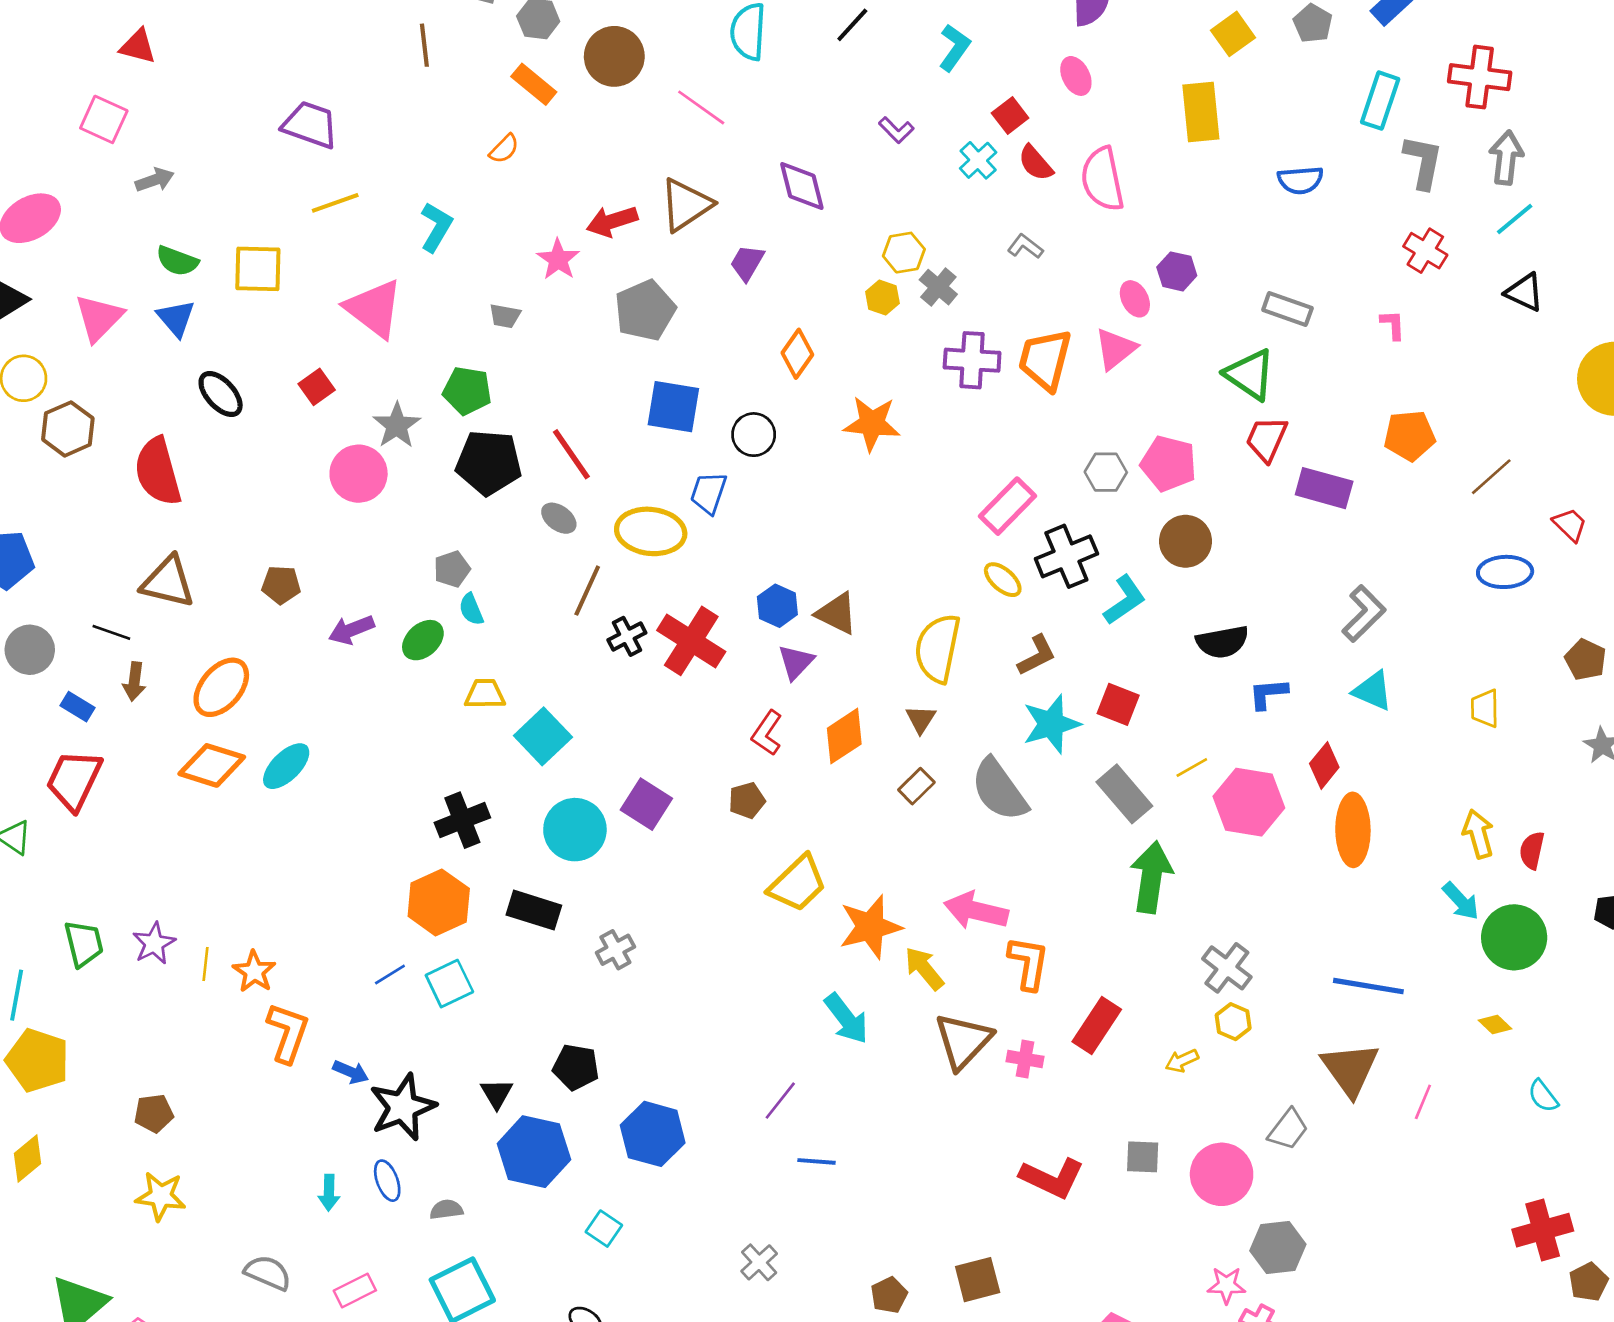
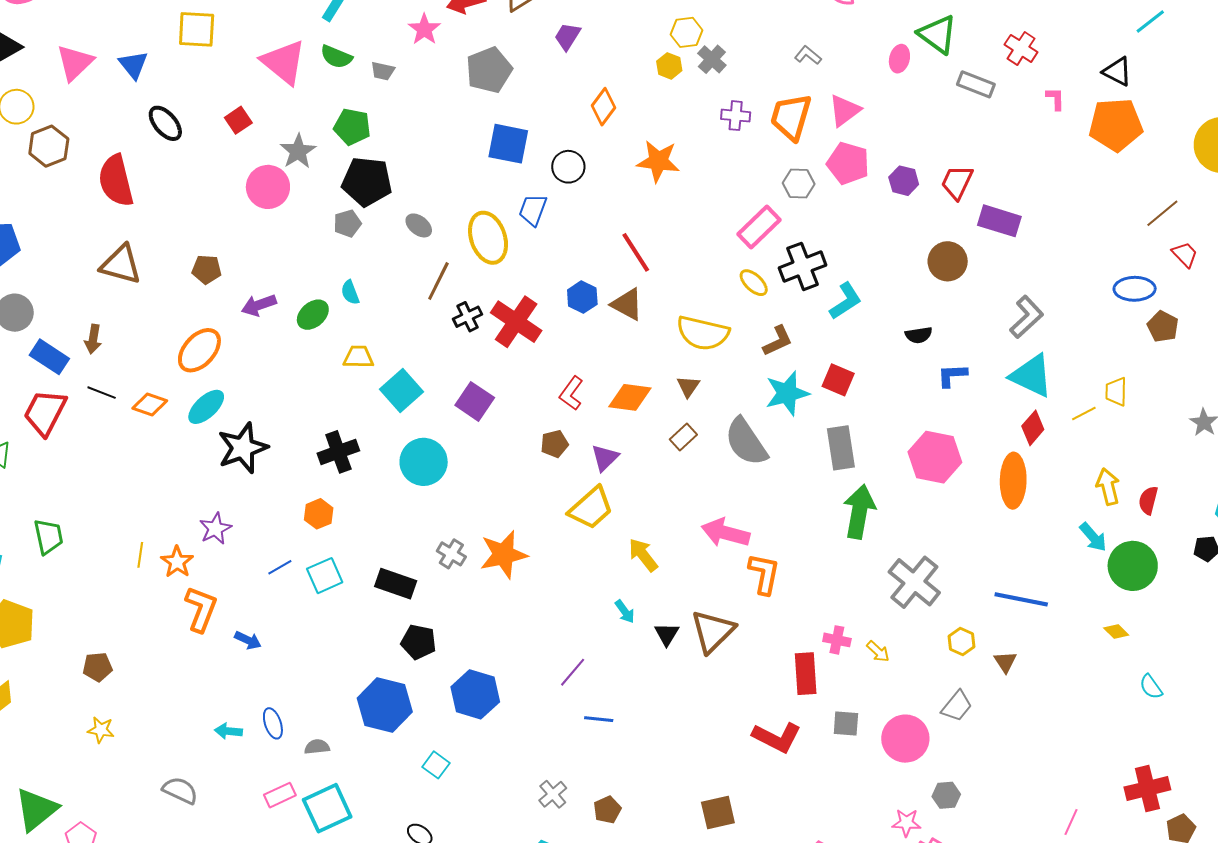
gray L-shape: (1025, 246) -> (808, 55), moved
red cross: (1425, 251) -> (1021, 48), moved
green semicircle: (177, 261) -> (336, 57), moved
purple hexagon: (1177, 271) -> (904, 181), moved
black triangle: (1524, 292) -> (1117, 71), moved
pink ellipse: (1135, 299) -> (899, 59), moved, turned 40
purple cross: (972, 360) -> (736, 116), size x0.7
green triangle: (1250, 374) -> (938, 34), moved
orange pentagon: (1410, 436) -> (1116, 125), moved, size x1.4
red line: (571, 454) -> (636, 252), moved
pink pentagon: (1169, 464) -> (848, 163), moved
gray hexagon: (1106, 472) -> (799, 184), moved
brown line: (1491, 477) -> (1162, 213), moved
yellow ellipse: (651, 531) -> (488, 238), turned 63
brown circle: (1185, 541) -> (948, 261), moved
gray pentagon: (452, 569) -> (347, 223), moved
black line: (111, 632) -> (102, 393), moved
black semicircle: (1222, 642) -> (919, 335), size x0.7
yellow semicircle: (938, 648) -> (703, 333), turned -90
brown pentagon: (1586, 660) -> (1163, 327), moved
purple triangle: (796, 662) -> (605, 458), moved
orange ellipse: (221, 687) -> (199, 350), moved
cyan triangle: (1373, 691) -> (1031, 376), size x1.4
blue rectangle: (77, 707) -> (49, 357), size x1.5
orange diamond: (844, 736) -> (630, 397), turned 39
orange diamond: (212, 765) -> (150, 405), size x0.7
red diamond: (1324, 765) -> (1033, 428), moved
yellow line: (1192, 768) -> (1084, 413), moved
gray rectangle: (1124, 794) -> (841, 448), turned 30
purple square: (646, 804) -> (475, 401), moved
orange hexagon: (439, 902) -> (319, 514), size x0.6
black rectangle: (534, 910) -> (396, 584), moved
orange star: (870, 927) -> (504, 555), moved
purple star: (154, 943) -> (215, 529), moved
gray cross: (615, 950) -> (451, 554), turned -32
yellow arrow: (924, 968) -> (643, 555), moved
gray cross: (1227, 968) -> (914, 582), size x1.4
cyan arrow: (846, 1019) -> (625, 612), size x0.6
yellow hexagon: (1233, 1022) -> (961, 641), moved
red rectangle: (1097, 1025) -> (806, 674), moved, turned -39
pink cross: (1025, 1059) -> (837, 640), moved
yellow arrow: (1182, 1061) -> (878, 652), turned -115
brown triangle: (1350, 1069) -> (1005, 662), size x0.5
black triangle: (497, 1094) -> (667, 634), moved
pink line: (1423, 1102) -> (1071, 822), moved
black star: (403, 1107) -> (243, 448), moved
cyan arrow: (329, 1193) -> (228, 731), turned 92
yellow star: (161, 1196) -> (101, 730), size x0.7
gray hexagon: (1278, 1247) -> (946, 795), size x0.7
pink rectangle: (355, 1291) -> (280, 795), moved
brown pentagon: (889, 1295) -> (607, 810), moved

